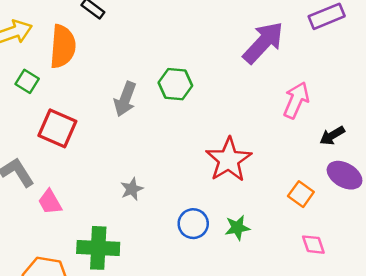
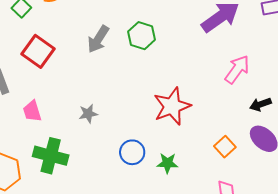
pink trapezoid: (50, 202) -> (32, 111), moved

